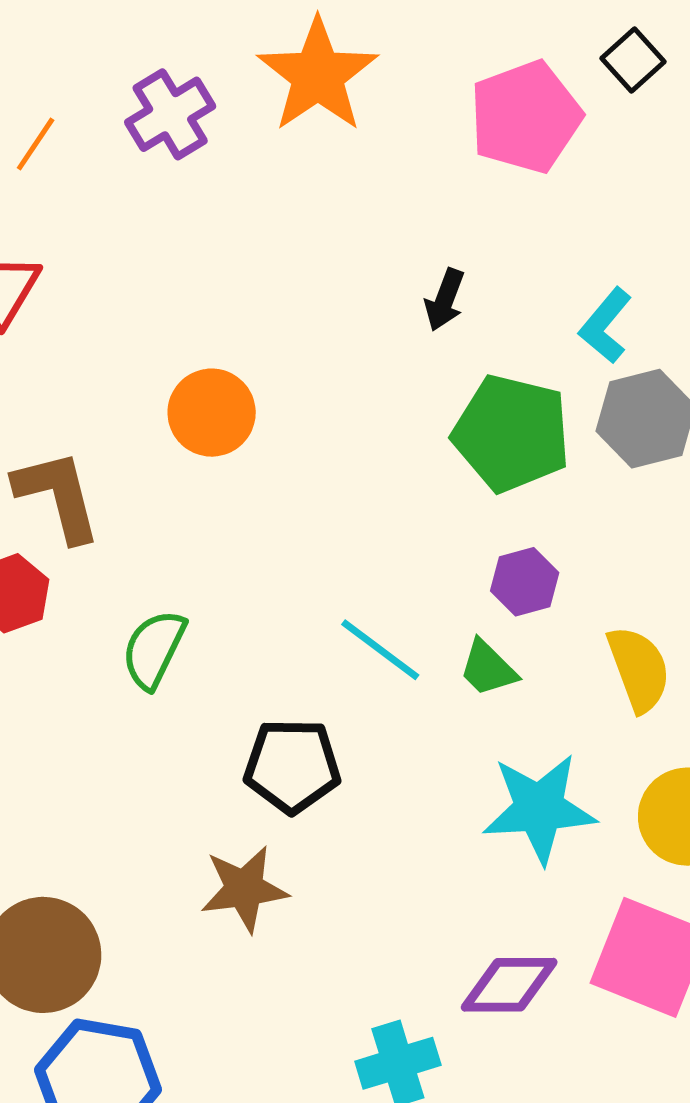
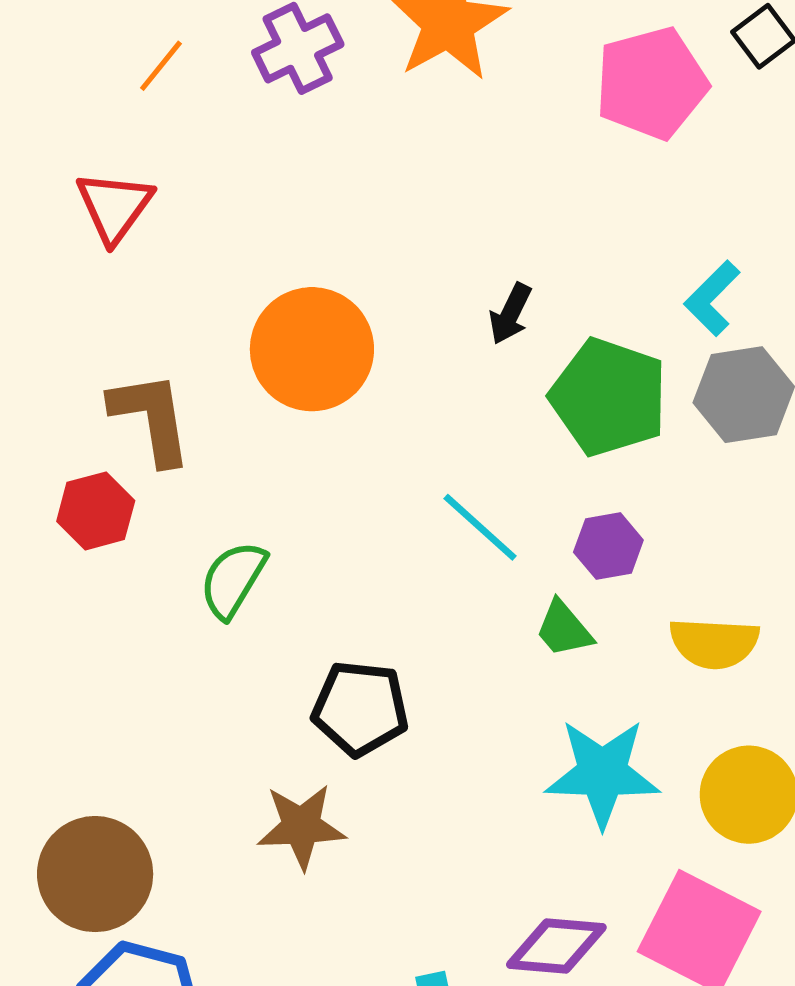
black arrow: (445, 300) -> (510, 314), moved
orange circle: (212, 413) -> (312, 349), size x1.4
cyan line: (380, 650) -> (480, 527), moved
yellow semicircle: (639, 669) -> (714, 643), turned 108

